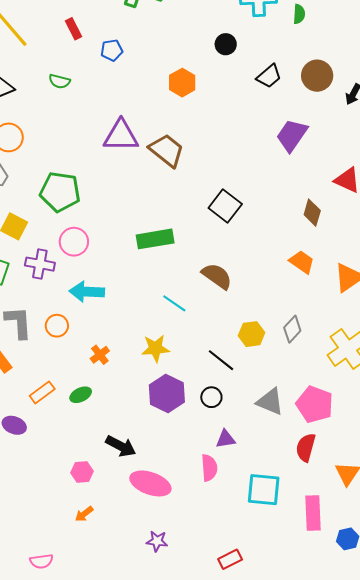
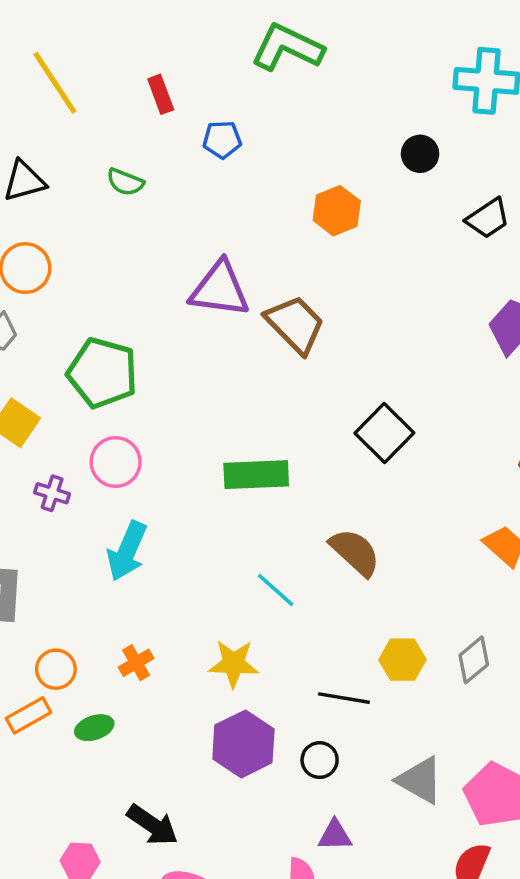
purple cross: (40, 264) -> (52, 493), size x0.7
cyan arrow: (87, 292) -> (127, 551), turned -76
orange circle: (57, 326) -> (56, 669), moved
black line: (221, 360) -> (344, 698), turned -36

